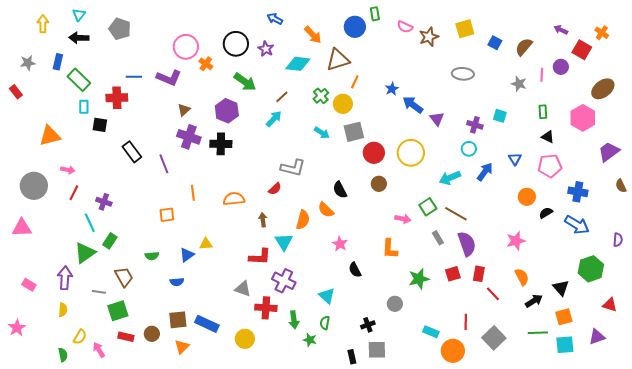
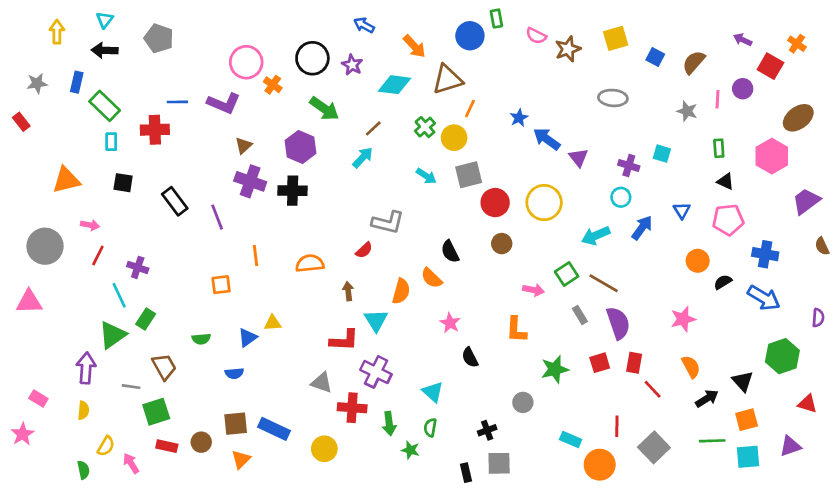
black square: (100, 125) -> (123, 183), moved
pink rectangle: (29, 285) -> (38, 398), moved

